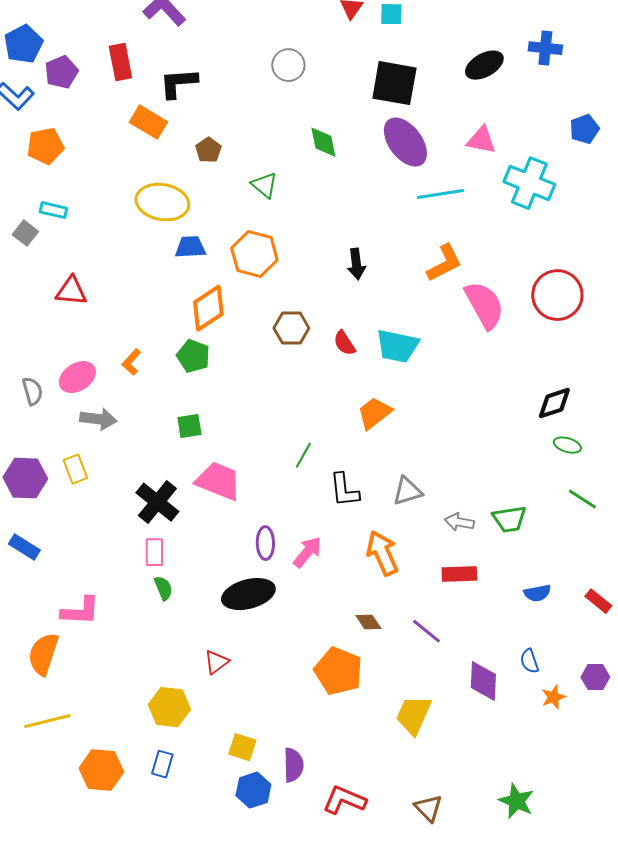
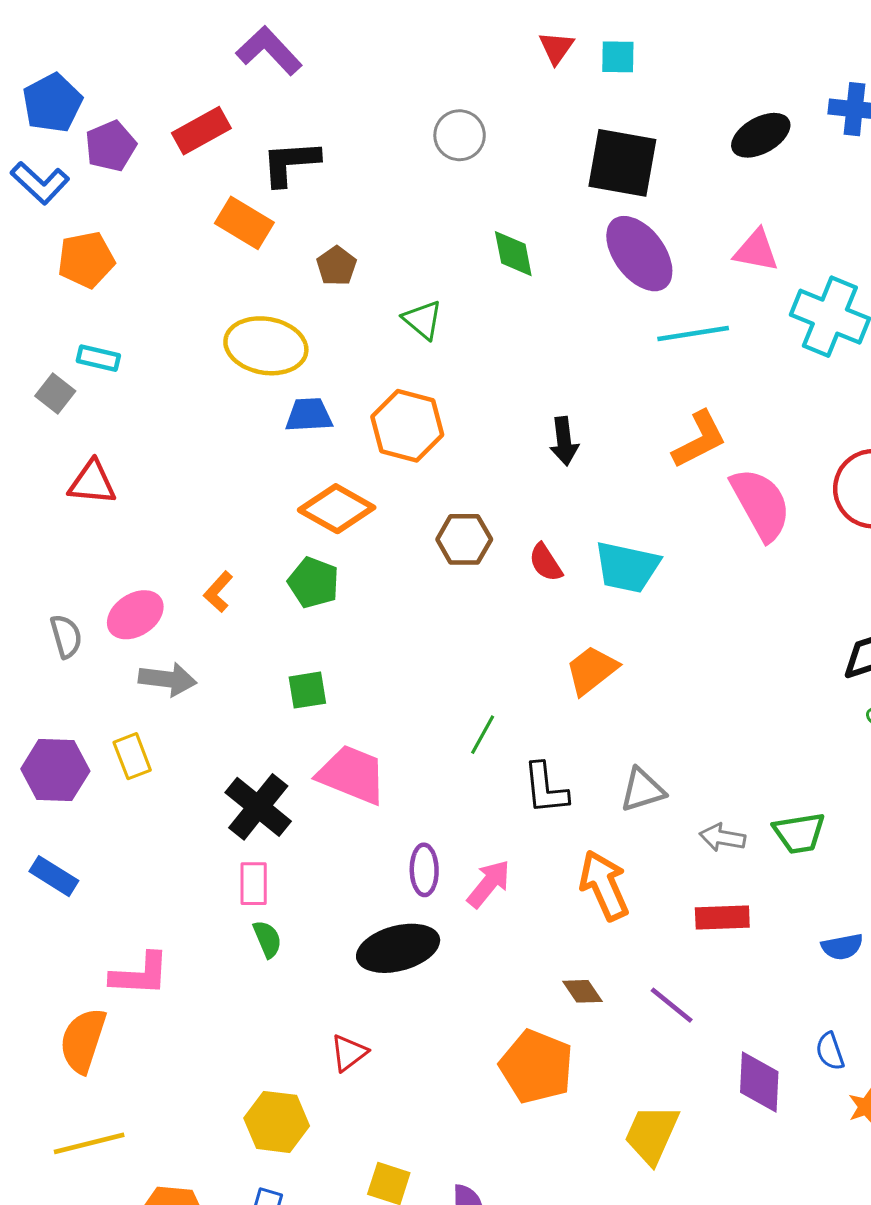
red rectangle: (120, 62) -> (201, 131), turned 72
red triangle: (71, 291) -> (92, 483), moved
orange diamond: (208, 308) -> (337, 509), turned 63

